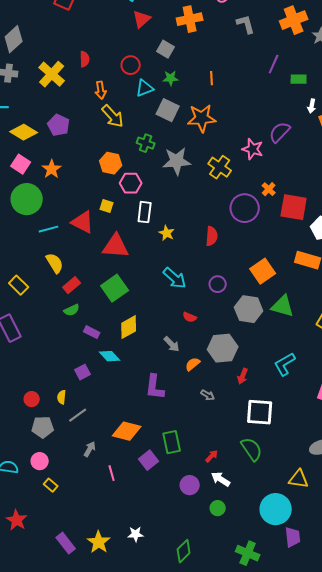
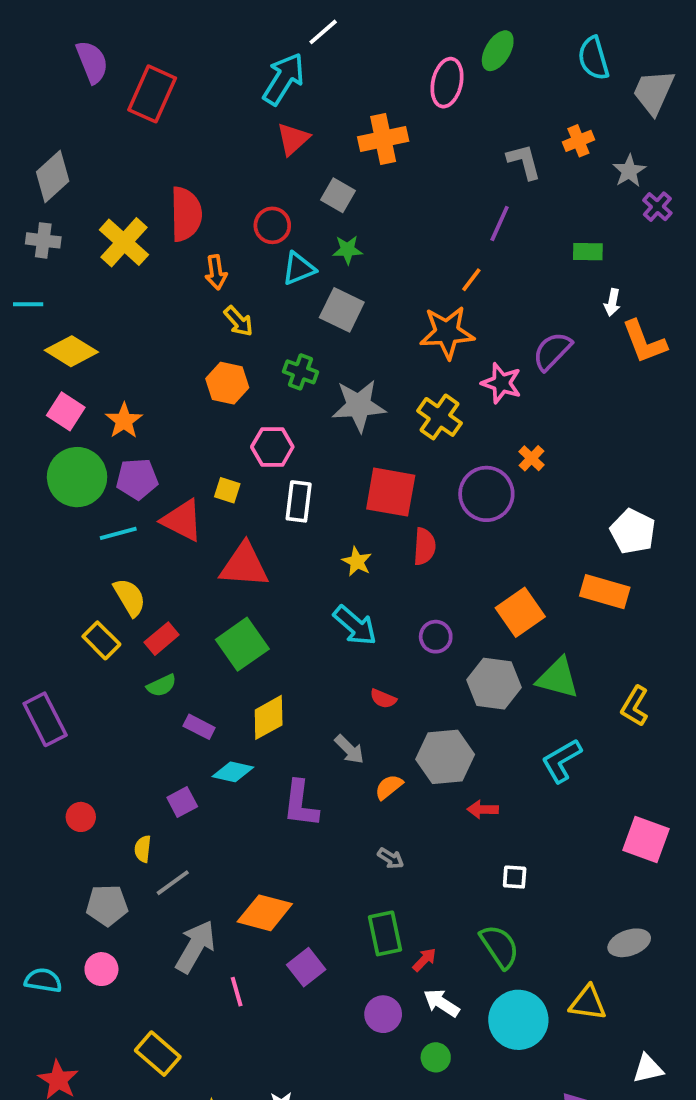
orange cross: (294, 20) -> (578, 141), size x0.6
gray L-shape: (246, 24) -> (524, 162), moved
red semicircle: (85, 59) -> (186, 214), size x1.8
purple line: (274, 64) -> (500, 223), moved
orange line: (212, 78) -> (471, 280), moved, turned 40
yellow arrow: (113, 116) -> (239, 321), size x0.7
orange star: (202, 118) -> (447, 332), moved
purple pentagon: (59, 125) -> (137, 479), moved, turned -30
orange hexagon: (111, 163) -> (227, 383), moved
red square: (294, 207) -> (391, 492), moved
yellow star: (167, 233) -> (357, 562), moved
yellow rectangle: (19, 285) -> (101, 640), moved
cyan diamond: (110, 356) -> (233, 772), turned -35
cyan L-shape: (285, 364) -> (562, 761), moved
red arrow: (243, 376) -> (483, 809), turned 70
purple L-shape: (155, 387) -> (301, 804), moved
gray arrow: (208, 395) -> (391, 858), moved
red circle: (32, 399) -> (81, 817), moved
white square: (260, 412) -> (515, 877), size x0.5
green rectangle: (172, 442) -> (385, 933), moved
gray arrow: (90, 449) -> (195, 947), size x1.8
yellow rectangle: (51, 485) -> (158, 1054), moved, size x1.6
cyan circle: (276, 509) -> (518, 1020), moved

